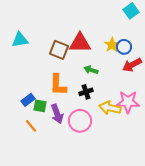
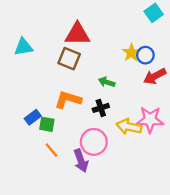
red triangle: (80, 43) -> (77, 34), moved
orange L-shape: (58, 85) -> (68, 100), turned 105
purple arrow: (57, 114) -> (81, 161), moved
orange line: (31, 126) -> (52, 150), moved

